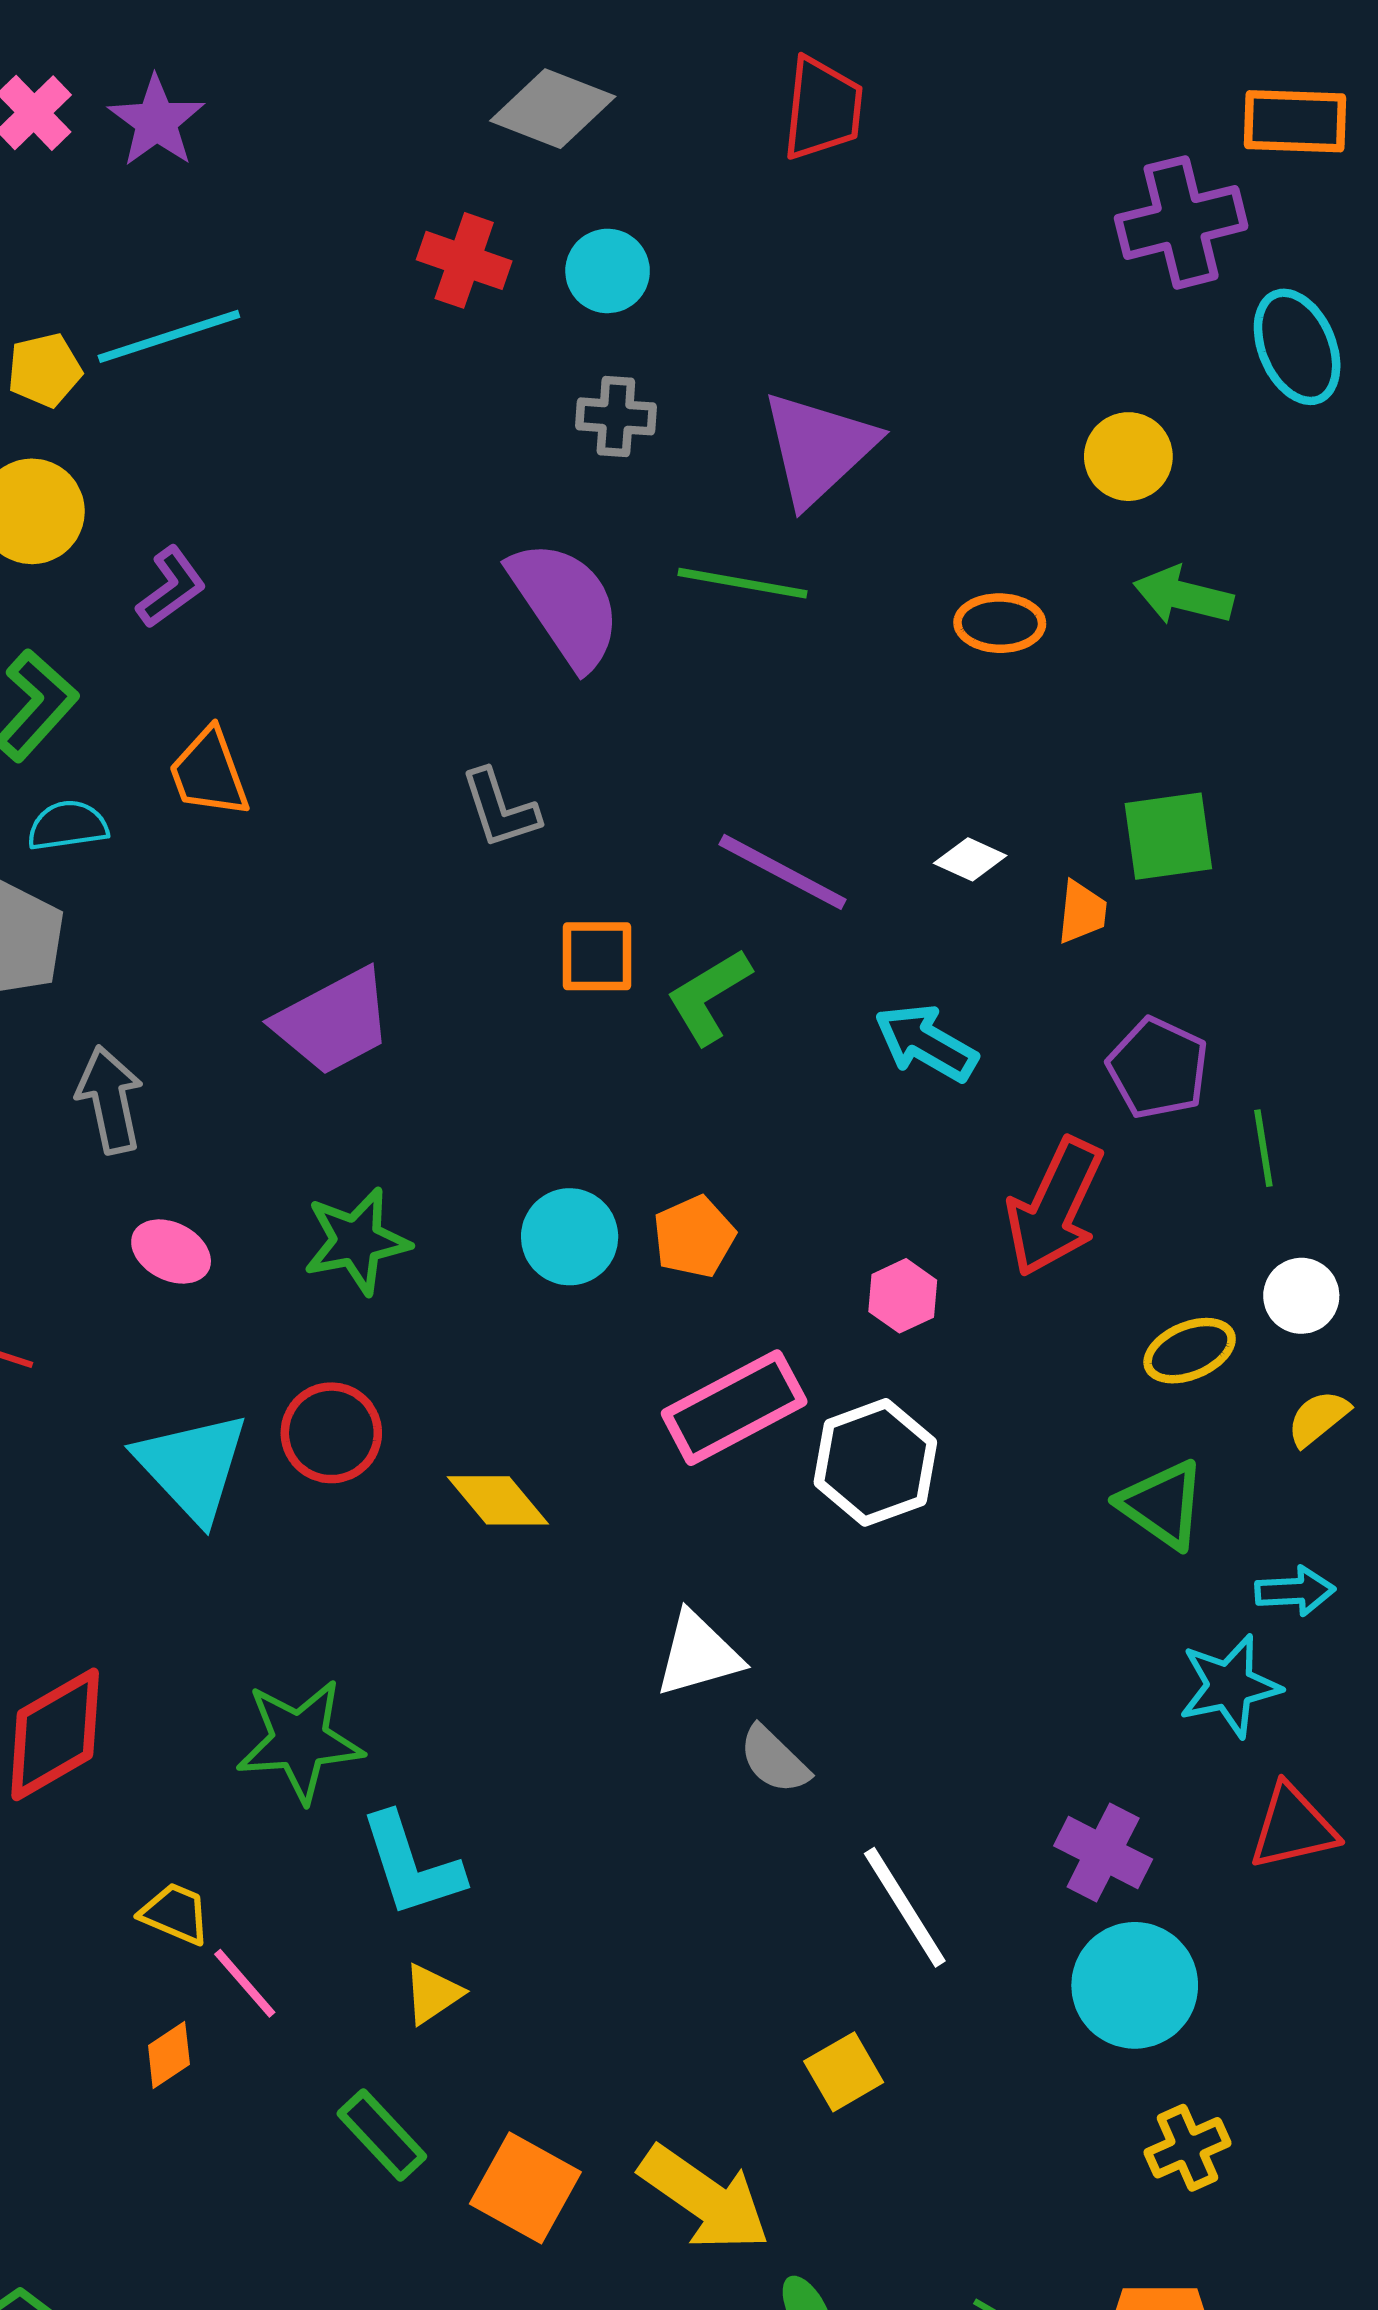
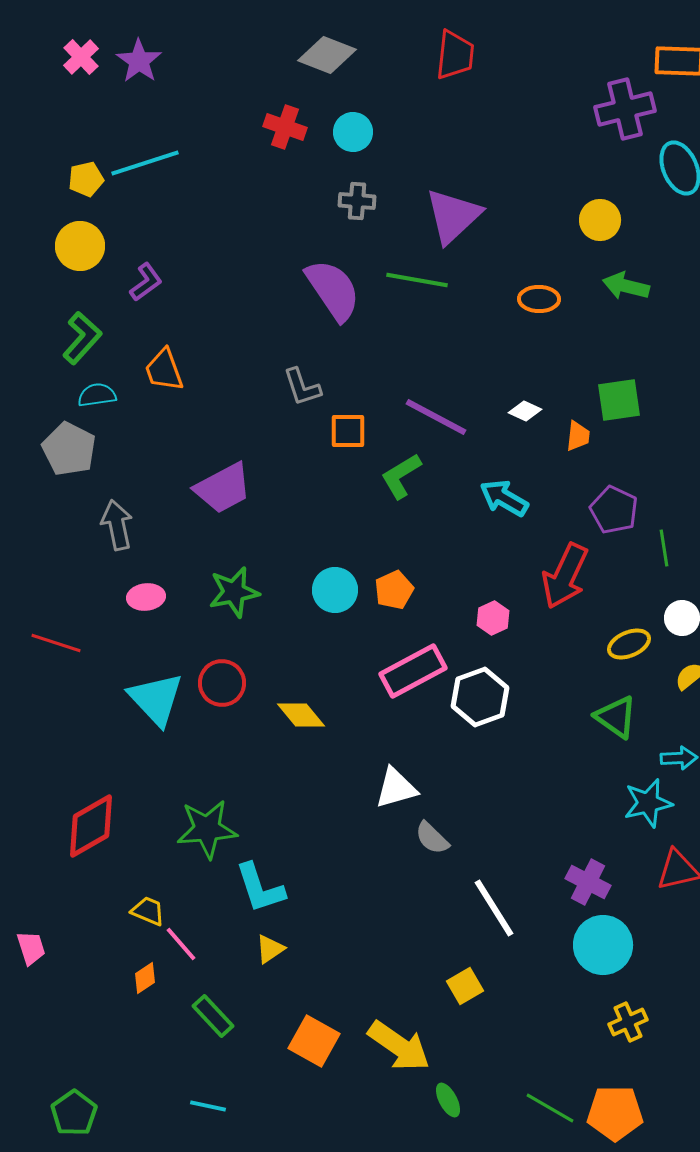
orange square: (597, 956) -> (348, 431), moved
pink ellipse: (171, 1252) -> (146, 597), turned -33
green rectangle: (382, 2135) -> (213, 1016), moved

